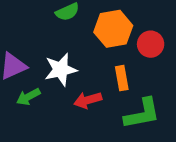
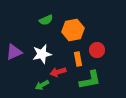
red circle: (151, 44) -> (97, 50), moved
green arrow: (28, 97) -> (42, 85), moved

